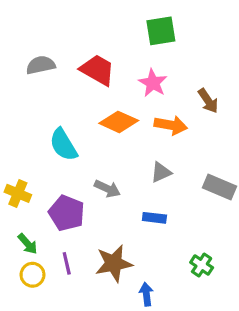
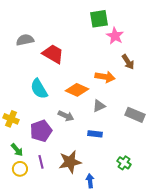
red trapezoid: (98, 70) -> (53, 54), moved
pink star: (153, 83) -> (115, 36), moved
orange diamond: (119, 122) -> (77, 90), moved
purple pentagon: (67, 213) -> (41, 131), turned 30

